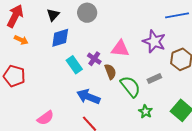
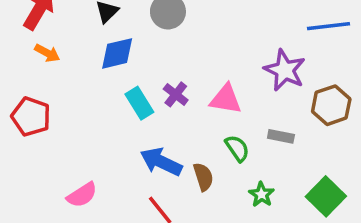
pink triangle: (120, 49) -> (226, 99), moved
brown semicircle: (110, 72) -> (203, 177), moved
gray rectangle: (154, 78) -> (281, 136), turned 32
green semicircle: (130, 87) -> (237, 148), size x0.7

